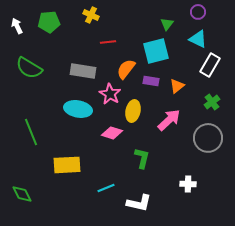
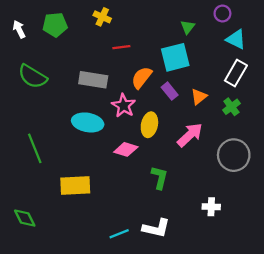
cyan triangle: (198, 39) -> (236, 39), moved
purple rectangle: (151, 81) -> (170, 91), turned 42
green cross: (212, 102) -> (231, 107), moved
cyan line: (106, 188) -> (119, 234), moved

